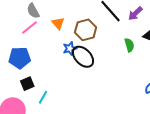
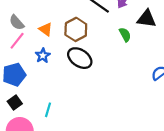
blue star: (70, 48) -> (43, 56), moved
black square: (27, 84) -> (15, 103), moved

